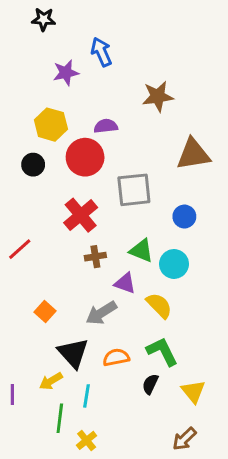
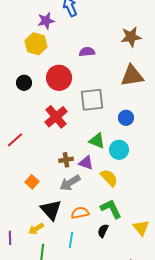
brown star: (158, 96) -> (131, 37), moved
yellow hexagon: (51, 125) -> (36, 44), moved
purple semicircle: (106, 126) -> (87, 52), moved
brown cross: (95, 257) -> (66, 160), moved
yellow triangle: (193, 392) -> (141, 228), moved
cyan line: (87, 396) -> (71, 240), moved

